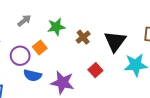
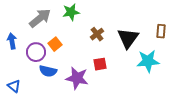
gray arrow: (24, 21) -> (40, 18), size x1.6
green star: (56, 27) -> (71, 12), moved
red square: (95, 70) -> (100, 64), moved, turned 32

